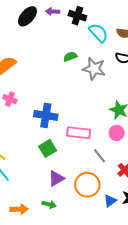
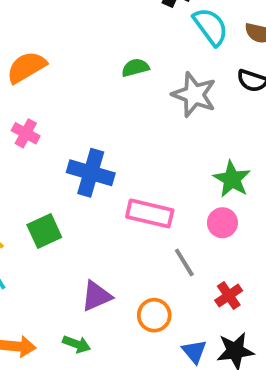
green semicircle: (70, 57) -> (135, 68), moved
green square: (48, 148) -> (44, 231), moved
orange circle: (87, 185) -> (154, 315), size x0.7
blue triangle: (110, 201) -> (194, 351), turned -40

